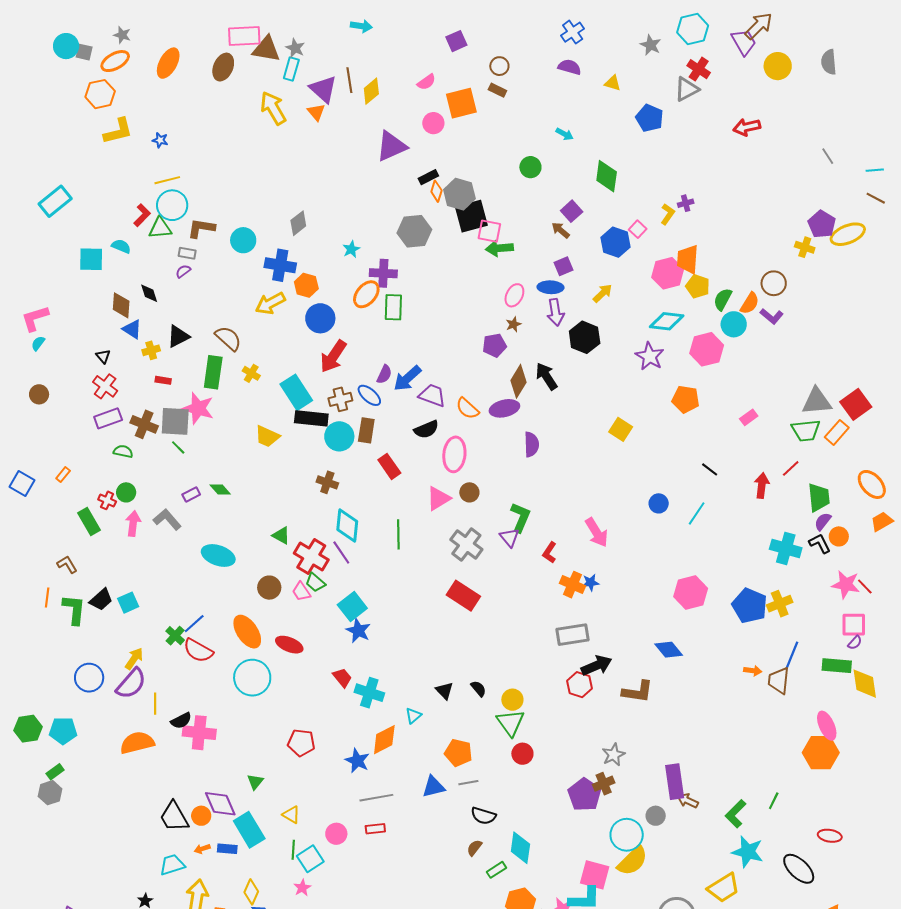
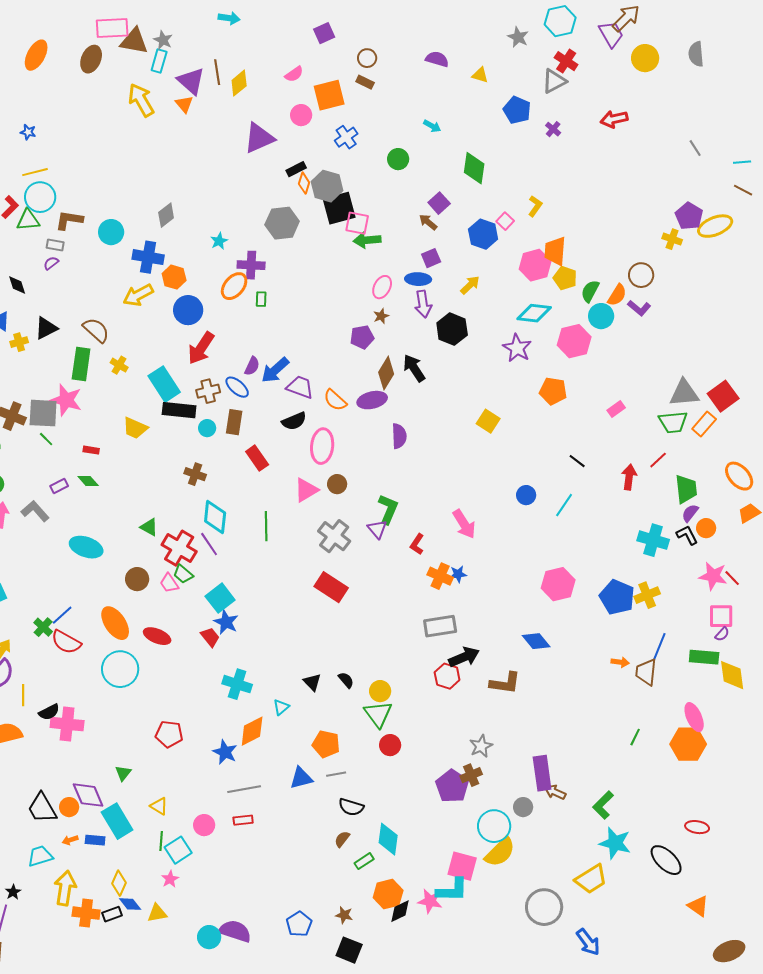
blue cross: (573, 32) -> (346, 137), moved
purple cross: (686, 203) -> (553, 129), moved, turned -35
green rectangle: (393, 307) -> (261, 299), size x0.6
red rectangle: (163, 380) -> (91, 450), moved
cyan circle: (339, 436) -> (207, 428), size x0.6
red trapezoid: (342, 678) -> (210, 637), moved
green line: (774, 801) -> (635, 737), moved

